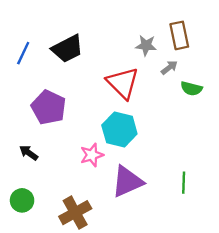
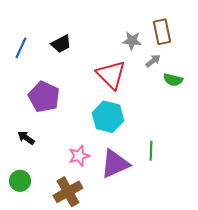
black trapezoid: (67, 49) -> (61, 44), size x0.7
pink star: (92, 155) -> (79, 156), moved
green line: (184, 183) -> (151, 151), moved

